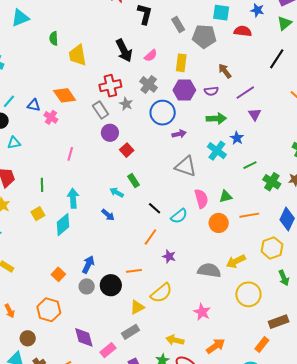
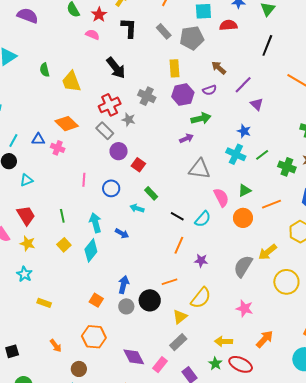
pink semicircle: (151, 56) -> (92, 35), moved, turned -104
blue circle: (163, 113) -> (111, 188), moved, size x0.7
green arrow: (216, 119) -> (201, 118), moved
cyan cross: (217, 151) -> (236, 154), moved
blue arrow: (108, 215) -> (122, 233), moved
gray semicircle: (209, 270) -> (243, 266), turned -55

